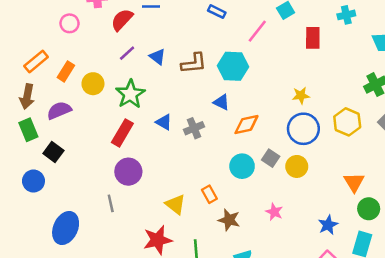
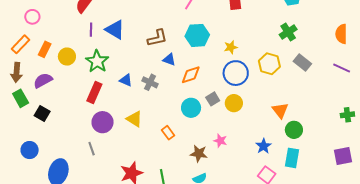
pink circle: (70, 23) -> (32, 17), moved
purple line: (127, 53) -> (91, 30), turned -40
blue triangle: (157, 57) -> (115, 30), size x1.5
brown L-shape: (194, 63) -> (157, 38), moved
cyan hexagon: (233, 66) -> (197, 35), moved
gray cross: (194, 128) -> (150, 82), turned -35
gray square: (271, 158) -> (213, 99), turned 32
blue circle: (33, 181) -> (30, 150), moved
yellow triangle: (176, 204) -> (134, 119), moved
brown star: (229, 220) -> (199, 154), moved

